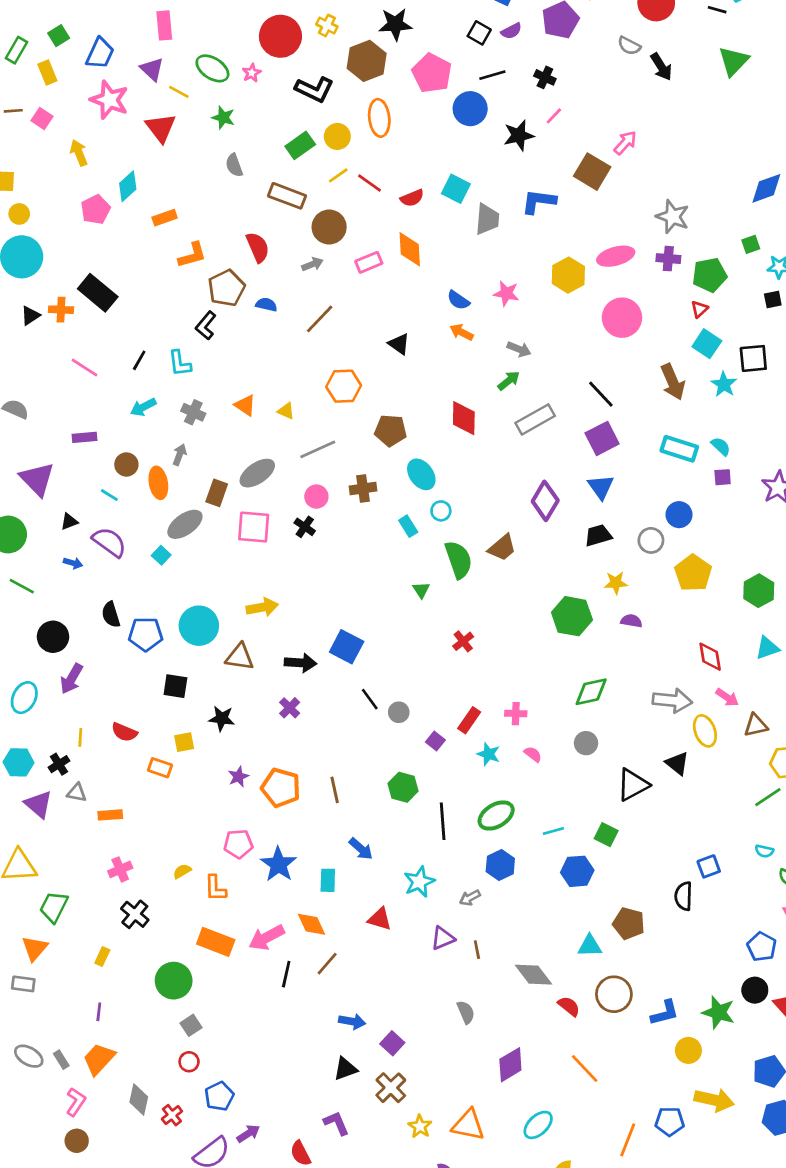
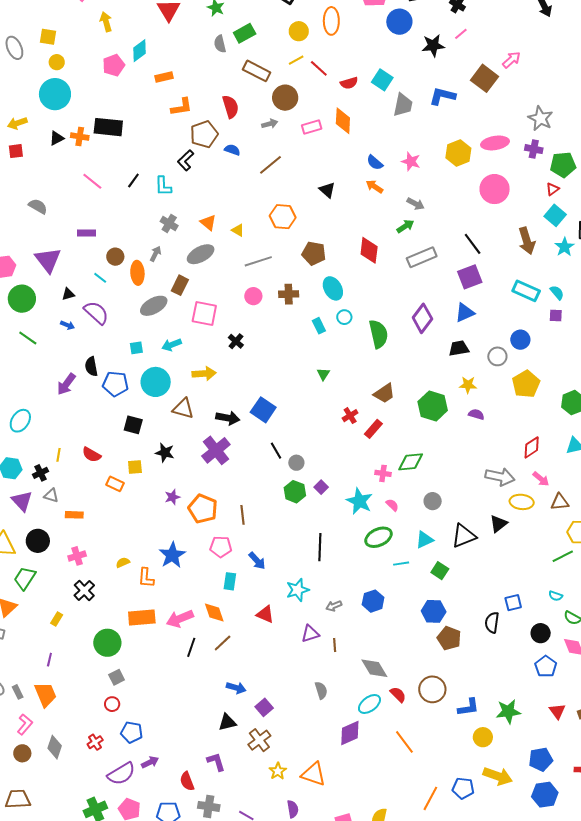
green rectangle: (300, 145) -> (245, 33), moved
black rectangle: (98, 293) -> (108, 127), turned -40
cyan arrow: (143, 407) -> (172, 345), moved
gray ellipse: (257, 473) -> (201, 254), moved
blue triangle: (601, 487) -> (465, 313), turned 35
black cross: (305, 527) -> (236, 341), moved
brown trapezoid: (502, 548) -> (384, 393), moved
cyan square: (161, 555) -> (136, 348), moved, turned 32
green semicircle: (458, 560) -> (378, 334), moved
black circle: (53, 637) -> (38, 541), moved
red diamond: (710, 657) -> (532, 447), turned 60
purple arrow: (72, 679) -> (66, 384), moved
green diamond: (591, 692) -> (411, 462), moved
purple cross: (290, 708) -> (216, 450), size x1.8
red rectangle: (469, 720) -> (373, 429), moved
yellow ellipse: (705, 731) -> (522, 502), turned -70
cyan star: (489, 754) -> (359, 501), size x1.5
black triangle: (677, 763) -> (498, 524), turned 36
green hexagon: (403, 787) -> (295, 492), moved
green ellipse: (496, 816) -> (379, 537), moved
pink pentagon: (238, 844) -> (221, 547), moved
blue star: (278, 864) -> (172, 555), moved
blue hexagon: (500, 865) -> (373, 601), moved
blue hexagon: (577, 871) -> (434, 611), moved
orange rectangle: (216, 942) -> (142, 618), turned -32
cyan triangle: (590, 946) -> (424, 540), moved, turned -30
black circle: (755, 990) -> (541, 633), moved
green star: (718, 1012) -> (508, 712), turned -30
orange trapezoid: (99, 1059) -> (46, 694), turned 108
blue pentagon: (219, 1096) -> (132, 732), turned 30
gray diamond: (139, 1100) -> (55, 747), moved
cyan ellipse: (538, 1125) -> (369, 704), moved

